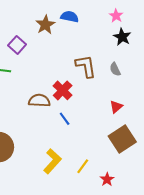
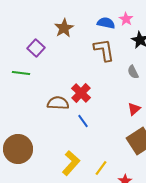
pink star: (116, 16) -> (126, 19), moved
blue semicircle: (70, 17) -> (106, 23), moved
brown L-shape: (86, 66) -> (104, 50), moved

